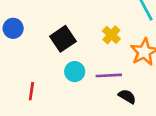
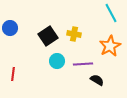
yellow cross: (111, 35) -> (74, 34), moved, turned -32
red line: (31, 91) -> (13, 74), moved

